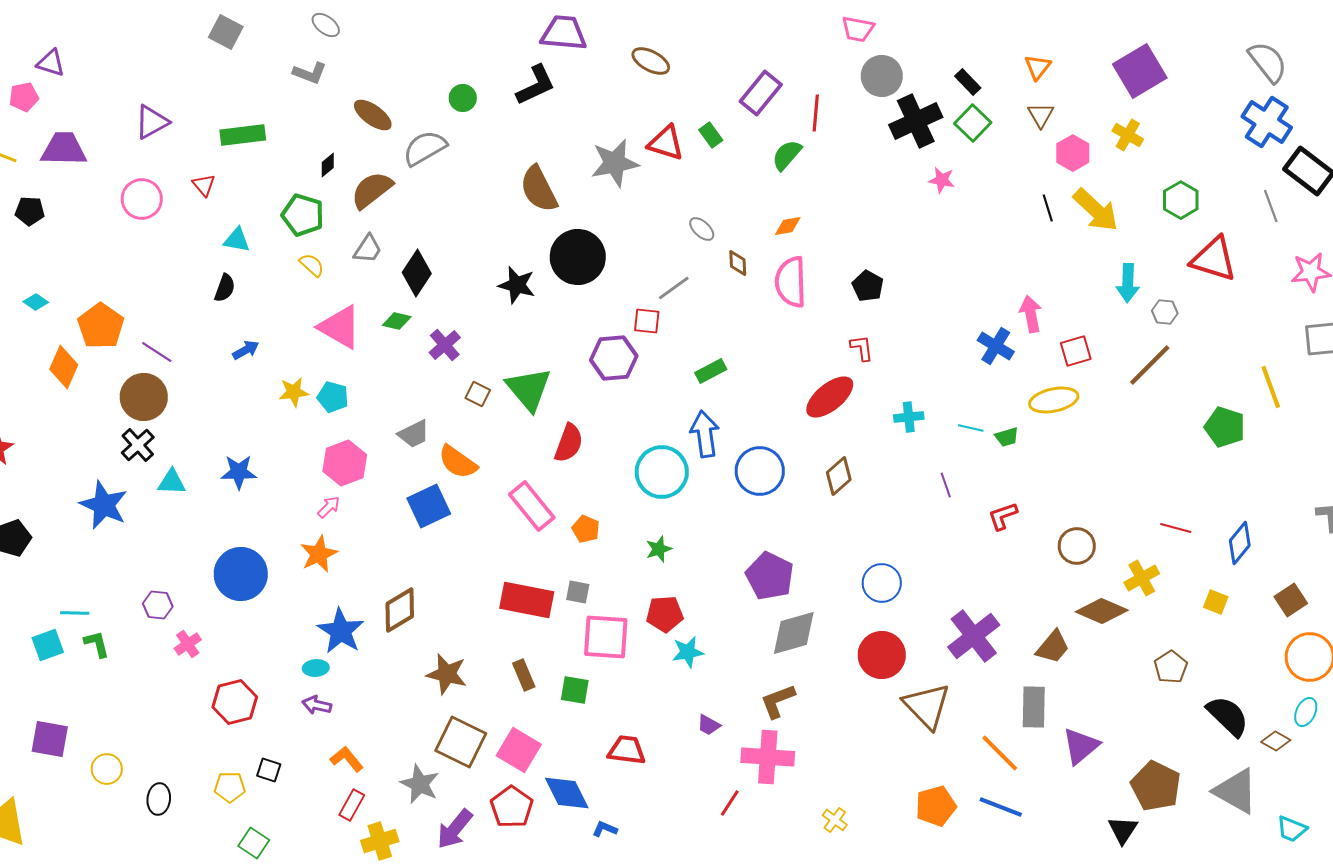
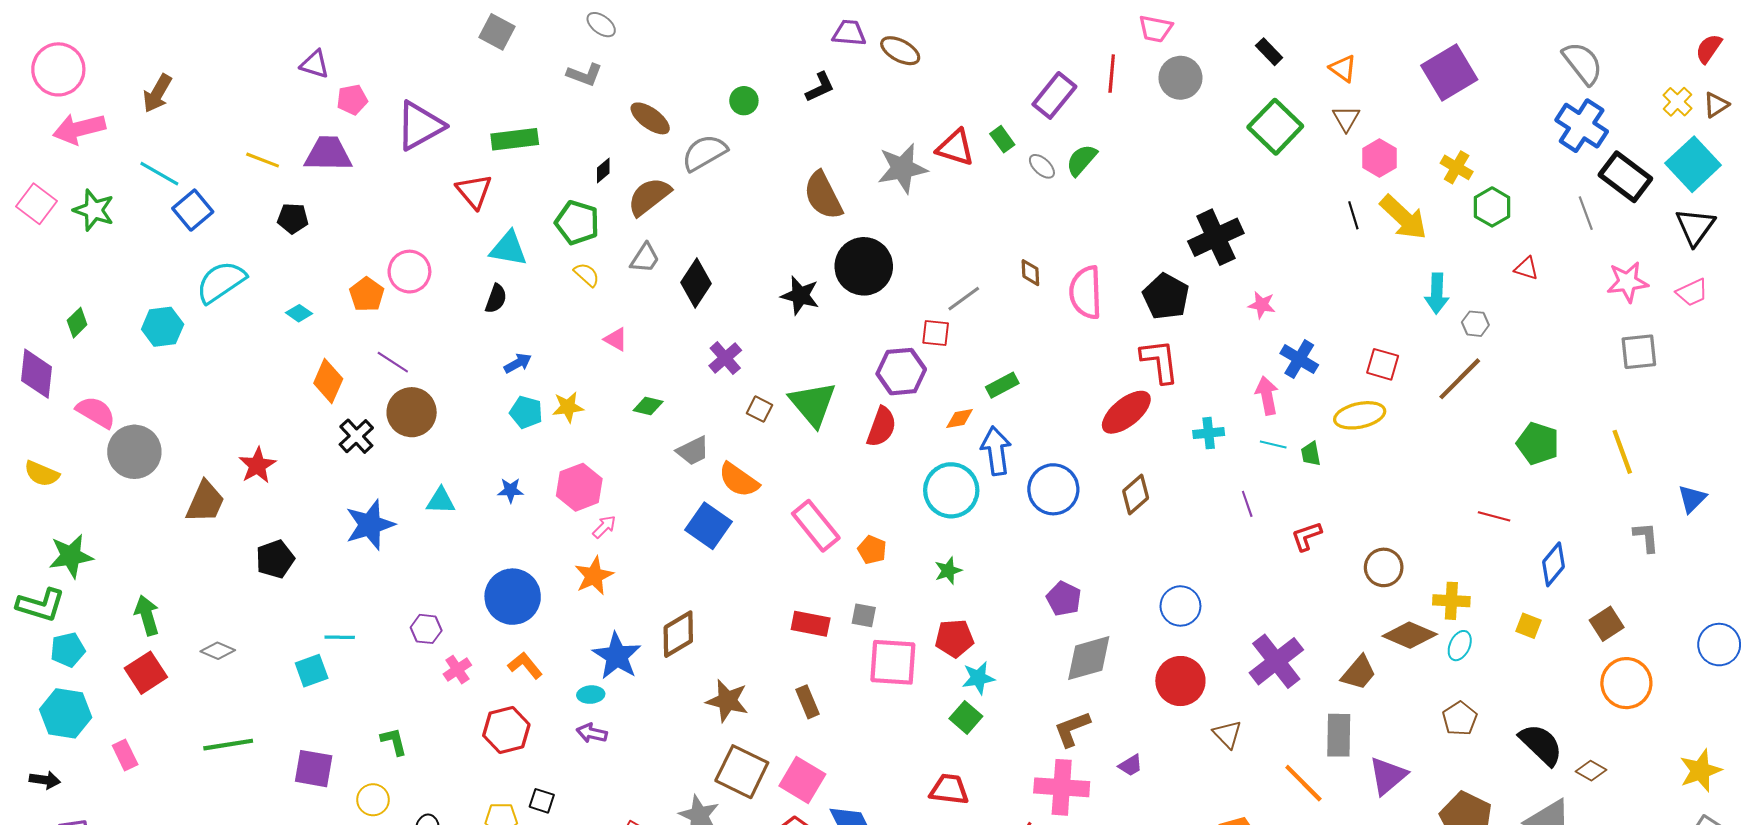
purple trapezoid: (564, 33) -> (849, 33), size x0.7
brown ellipse: (651, 61) -> (900, 51), moved
orange triangle: (1038, 67) -> (1343, 68), turned -32
black rectangle: (968, 82) -> (1269, 52), moved
black L-shape: (536, 85) -> (820, 87), size x0.7
pink pentagon: (24, 97) -> (352, 100), moved
red line: (816, 113) -> (1112, 74), moved
black cross: (916, 121) -> (1216, 237), moved
purple triangle: (152, 122) -> (420, 126), size x1.4
green square: (973, 123) -> (1275, 127), size x1.4
yellow cross: (1128, 135) -> (1457, 167), moved
pink star: (942, 180) -> (1262, 305), moved
red triangle: (204, 185) -> (474, 191), size x1.5
pink circle: (142, 199) -> (409, 272), moved
orange diamond: (788, 226) -> (960, 418), moved
gray ellipse: (702, 229) -> (1042, 166), moved
cyan triangle: (237, 240) -> (508, 249), size x1.4
red triangle: (1214, 259) -> (1526, 268), size x0.5
black pentagon: (868, 286) -> (1166, 297), size x1.4
pink arrow: (1031, 314) -> (1267, 396), moved
green diamond: (397, 321) -> (648, 406), moved
orange pentagon: (101, 326) -> (367, 294), moved, size x0.7
pink triangle: (340, 327) -> (616, 339), size x0.5
red L-shape: (862, 348) -> (1160, 361), size x1.6
red square: (1076, 351) -> (1383, 364), turned 32
purple line: (157, 352) -> (393, 362), moved
yellow line: (1271, 387) -> (1622, 452), moved
cyan pentagon: (333, 397) -> (526, 412), moved
green trapezoid: (1007, 437) -> (1311, 454), turned 95
red semicircle: (569, 443) -> (881, 427), moved
black cross: (138, 445) -> (356, 436), moved
pink hexagon: (345, 463) -> (579, 487), moved
blue star: (239, 472) -> (511, 490), size x0.7
blue star: (104, 505) -> (370, 525), turned 30
blue square: (429, 506) -> (708, 526), turned -30
red line: (1176, 528) -> (1494, 516), moved
purple pentagon: (770, 576) -> (1064, 599), size x0.7
yellow cross: (1142, 578) -> (1451, 601), turned 32
red rectangle: (527, 600) -> (811, 624), size x0.7
green L-shape: (97, 644) -> (394, 741), moved
brown pentagon: (1171, 667) -> (1460, 719), moved
green square: (575, 690) -> (966, 717), moved, turned 32
brown triangle: (927, 706) -> (1227, 734), size x0.6
cyan ellipse: (1306, 712) -> (1460, 646), moved
purple trapezoid: (709, 725) -> (1130, 765), moved, turned -60
red trapezoid: (627, 750) -> (949, 789), moved
orange L-shape: (347, 759) -> (525, 665), moved

